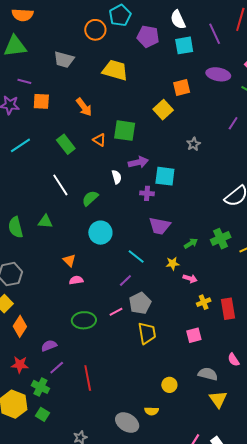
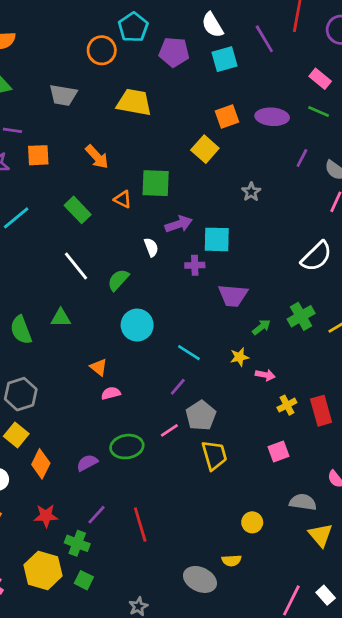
purple ellipse: (218, 74) -> (272, 117), moved
purple trapezoid: (160, 226) -> (233, 295), moved
purple semicircle: (49, 346) -> (87, 463), moved

